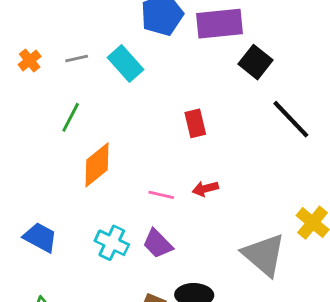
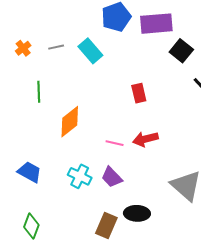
green line: (71, 117) -> (39, 92), moved, turned -30
red arrow: (205, 189) -> (145, 139), size x1.4

